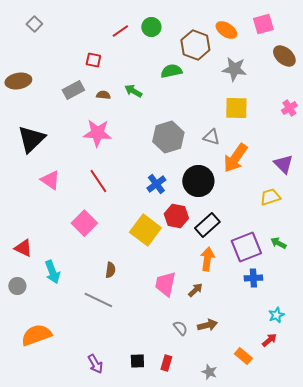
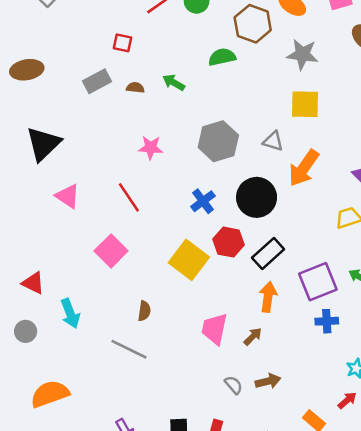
pink star: (97, 133) -> (151, 148), moved, size x0.7

